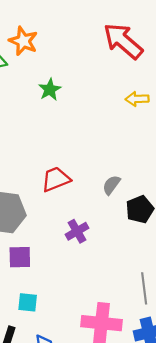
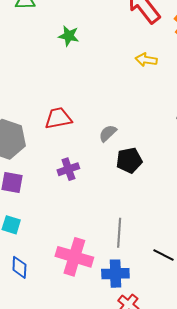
green star: (50, 90) -> (69, 36), turned 30

